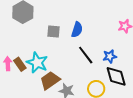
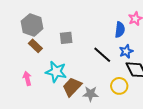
blue semicircle: (77, 30) -> (120, 30), moved
brown rectangle: (20, 64) -> (35, 46), moved

